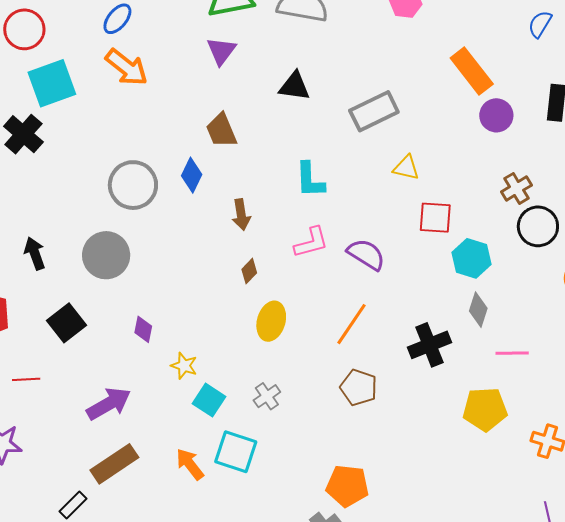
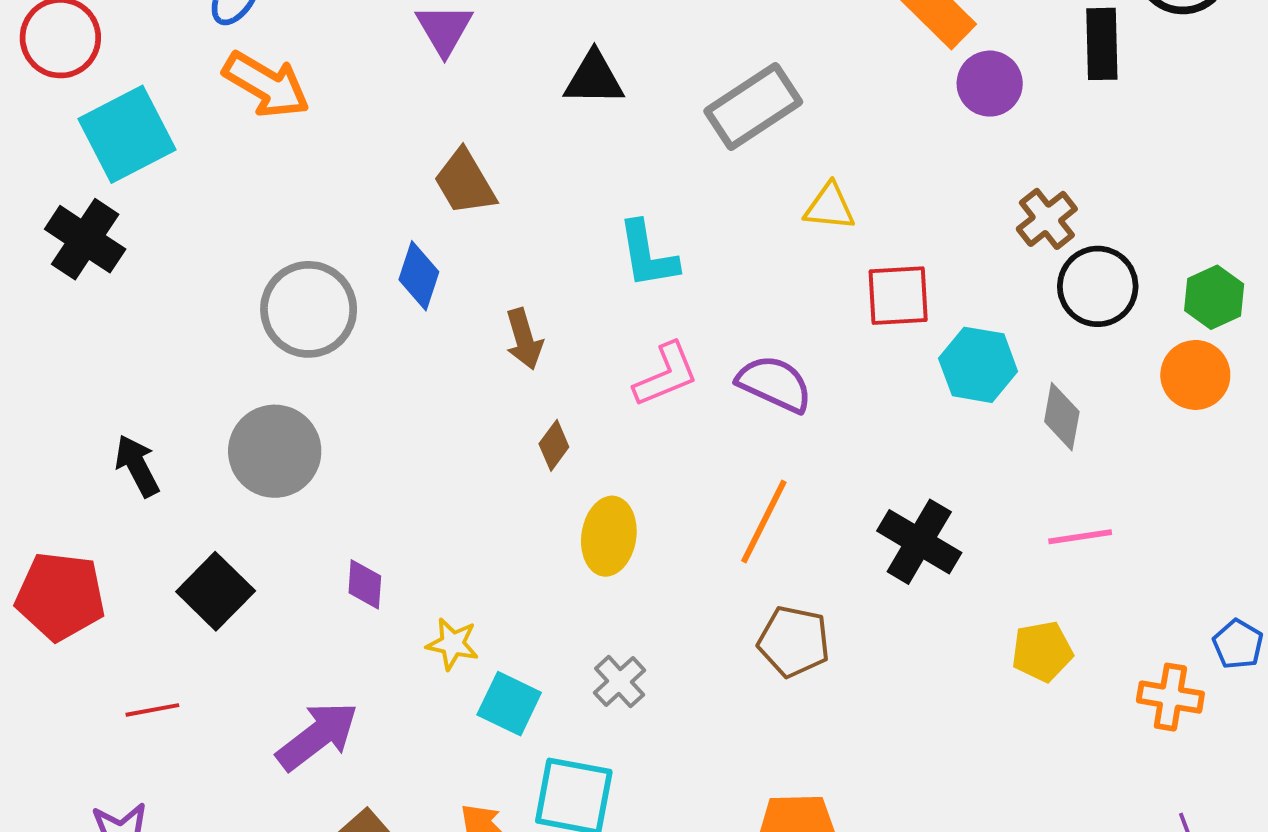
gray diamond: (478, 310) -> (1062, 417), moved
black cross: (429, 345) -> (919, 542), turned -30
yellow pentagon: (485, 409) -> (1042, 651), size x0.7

